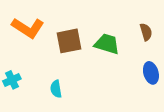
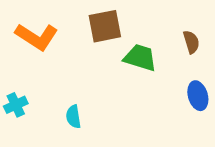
brown square: (69, 41) -> (105, 26), moved

